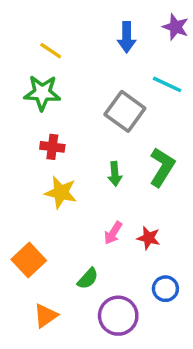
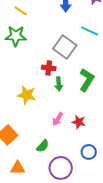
red cross: (52, 147) -> (49, 68), moved
orange triangle: (46, 316) -> (18, 168), turned 35

